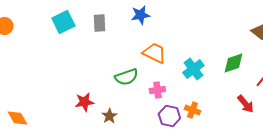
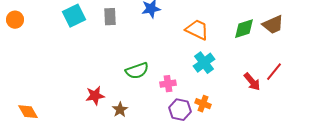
orange trapezoid: (154, 53) -> (197, 30), moved
green diamond: (233, 63) -> (244, 29), moved
red arrow: (245, 104) -> (252, 82), moved

